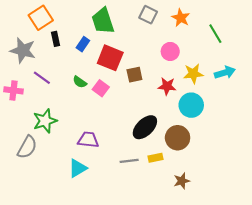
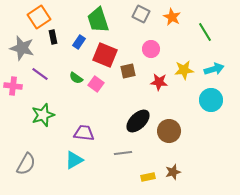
pink circle: (170, 51) -> (151, 49), moved
cyan circle: (191, 105) -> (211, 100), moved
gray semicircle: (27, 147) -> (26, 164), moved
yellow rectangle: (155, 158) -> (148, 177), moved

